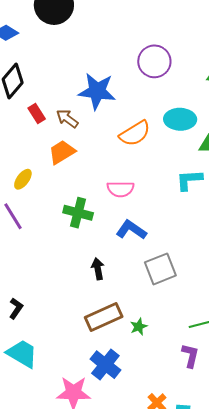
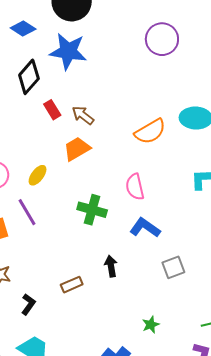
purple circle: (154, 61) -> (162, 39), moved
blue star: (97, 91) -> (68, 51), moved
pink semicircle: (120, 189) -> (135, 187), turned 76
gray square: (160, 269) -> (173, 267), size x0.7
brown rectangle: (104, 317) -> (72, 285), moved, size x0.6

